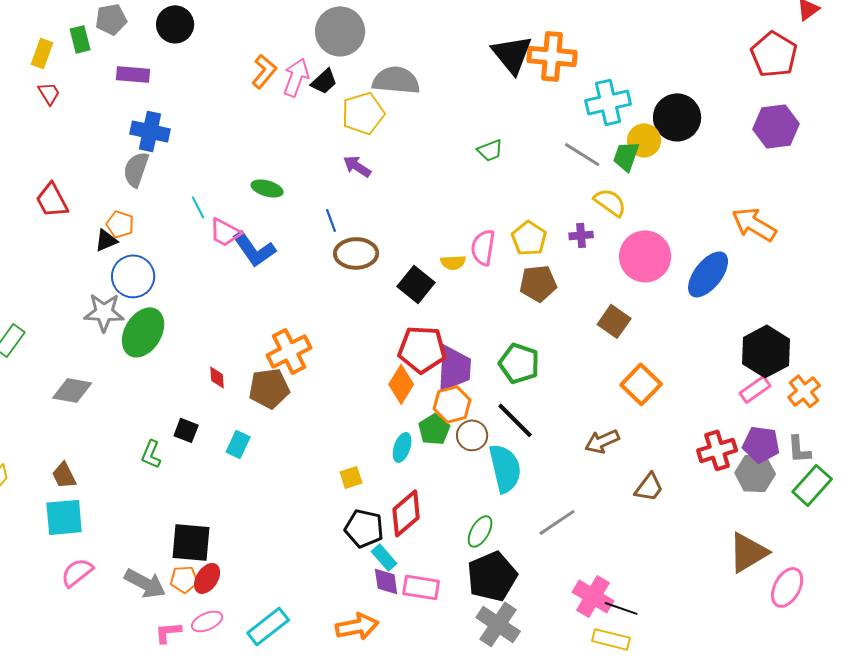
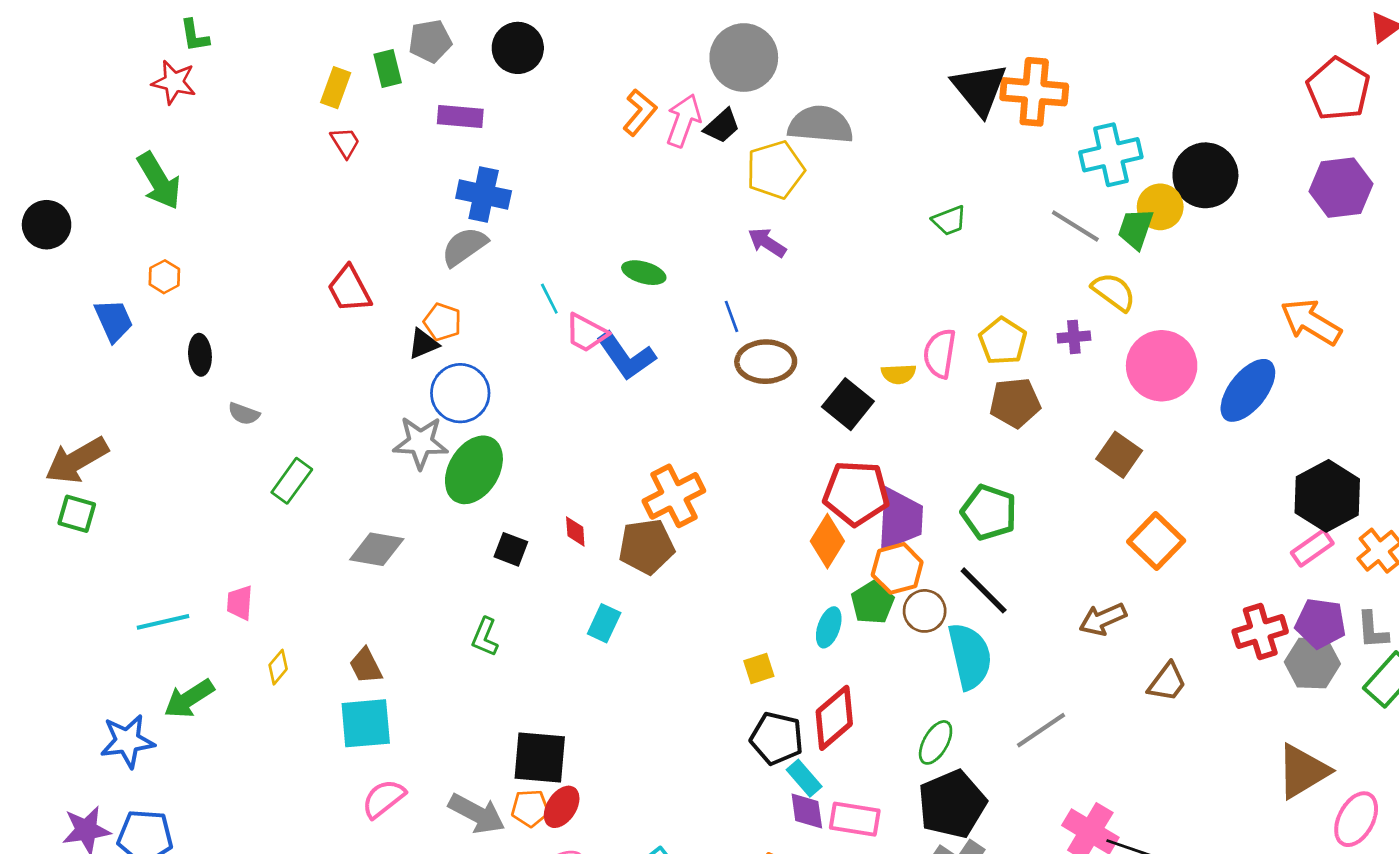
gray semicircle: (136, 169) -> (464, 247), turned 36
black square: (186, 430) -> (511, 549), moved

